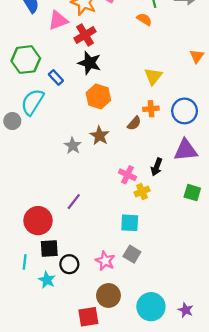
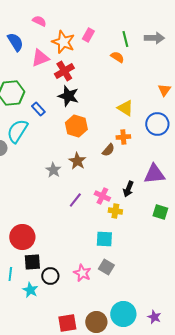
yellow triangle: (153, 76) -> (125, 108), turned -36
blue circle: (185, 111) -> (157, 124), moved
yellow cross: (142, 191) -> (115, 211), turned 32
purple line: (74, 202) -> (75, 200), moved
brown circle: (108, 295) -> (96, 322), moved

